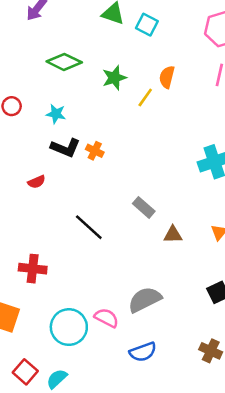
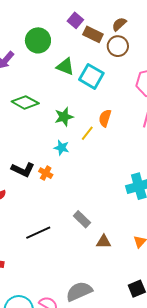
cyan square: (147, 25) -> (91, 76), size x1.4
cyan star: (56, 114) -> (62, 148), moved
black line: (89, 227) -> (38, 233), turned -70

